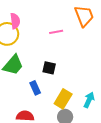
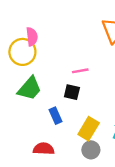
pink line: (56, 32) -> (80, 71), moved

